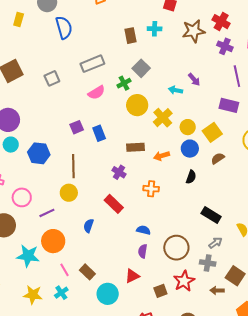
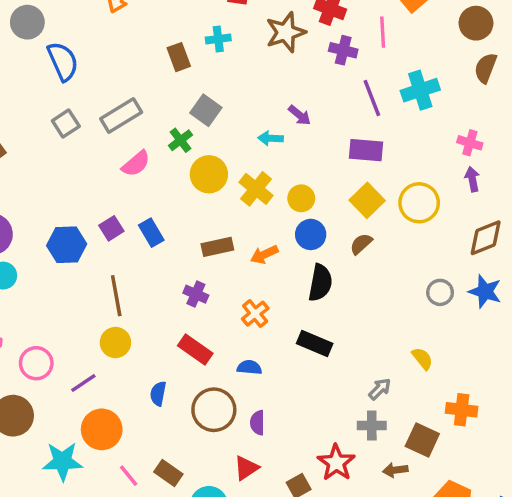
gray square: (52, 78) -> (66, 124), moved
yellow square: (212, 132) -> (367, 200), moved
blue hexagon: (39, 153) -> (67, 245), moved
black semicircle: (191, 177) -> (320, 283), size x1.5
orange cross: (151, 189) -> (255, 314), turned -35
black rectangle: (211, 215) -> (315, 344), moved
blue semicircle: (143, 230) -> (249, 367), moved
brown circle: (176, 248) -> (214, 410), moved

